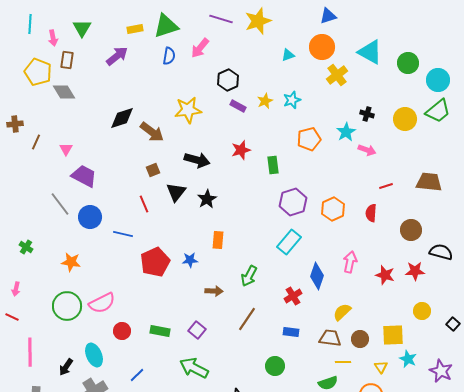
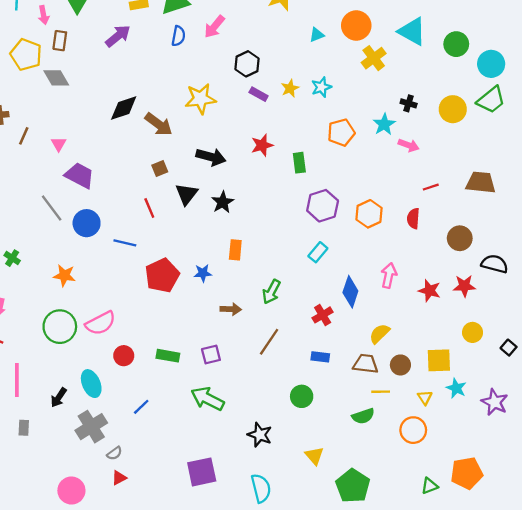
cyan rectangle: (289, 242) -> (318, 252), size x0.7
purple square: (197, 330) -> (211, 355), turned 36

